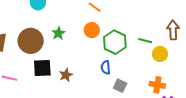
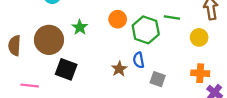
green line: (145, 41) -> (172, 17), moved
black square: (42, 68) -> (66, 69), turned 30
brown star: (66, 75) -> (119, 69), moved

